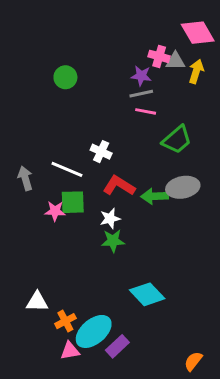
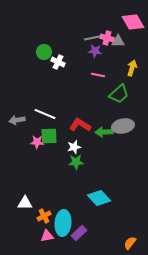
yellow arrow: (196, 71) -> (132, 68), moved
gray line: (141, 94) -> (92, 38), moved
white cross: (101, 152) -> (58, 62), moved
gray arrow: (25, 178) -> (17, 120), turned -84
cyan ellipse: (94, 331) -> (63, 223), turned -45

